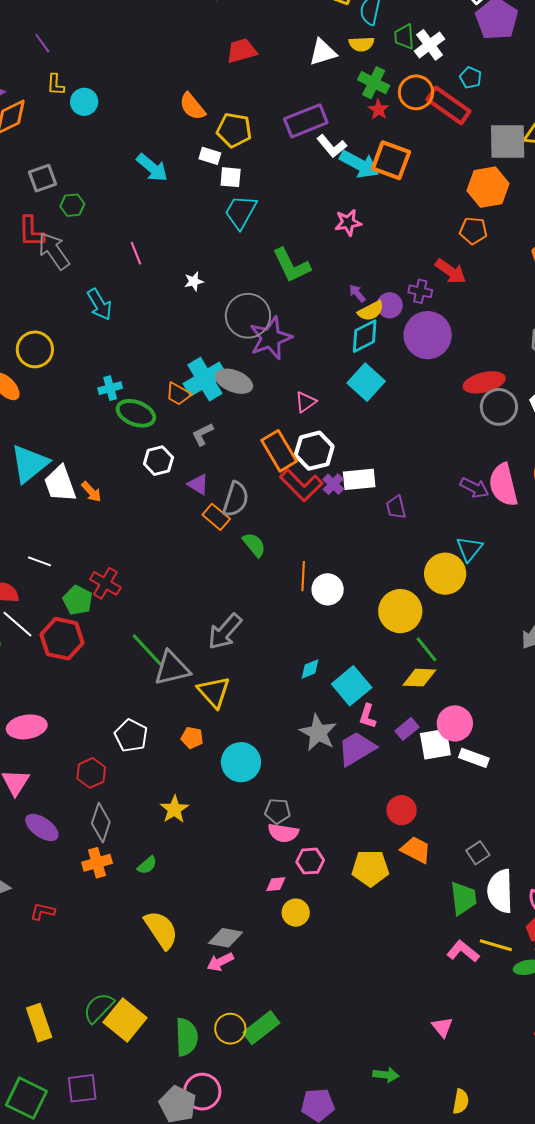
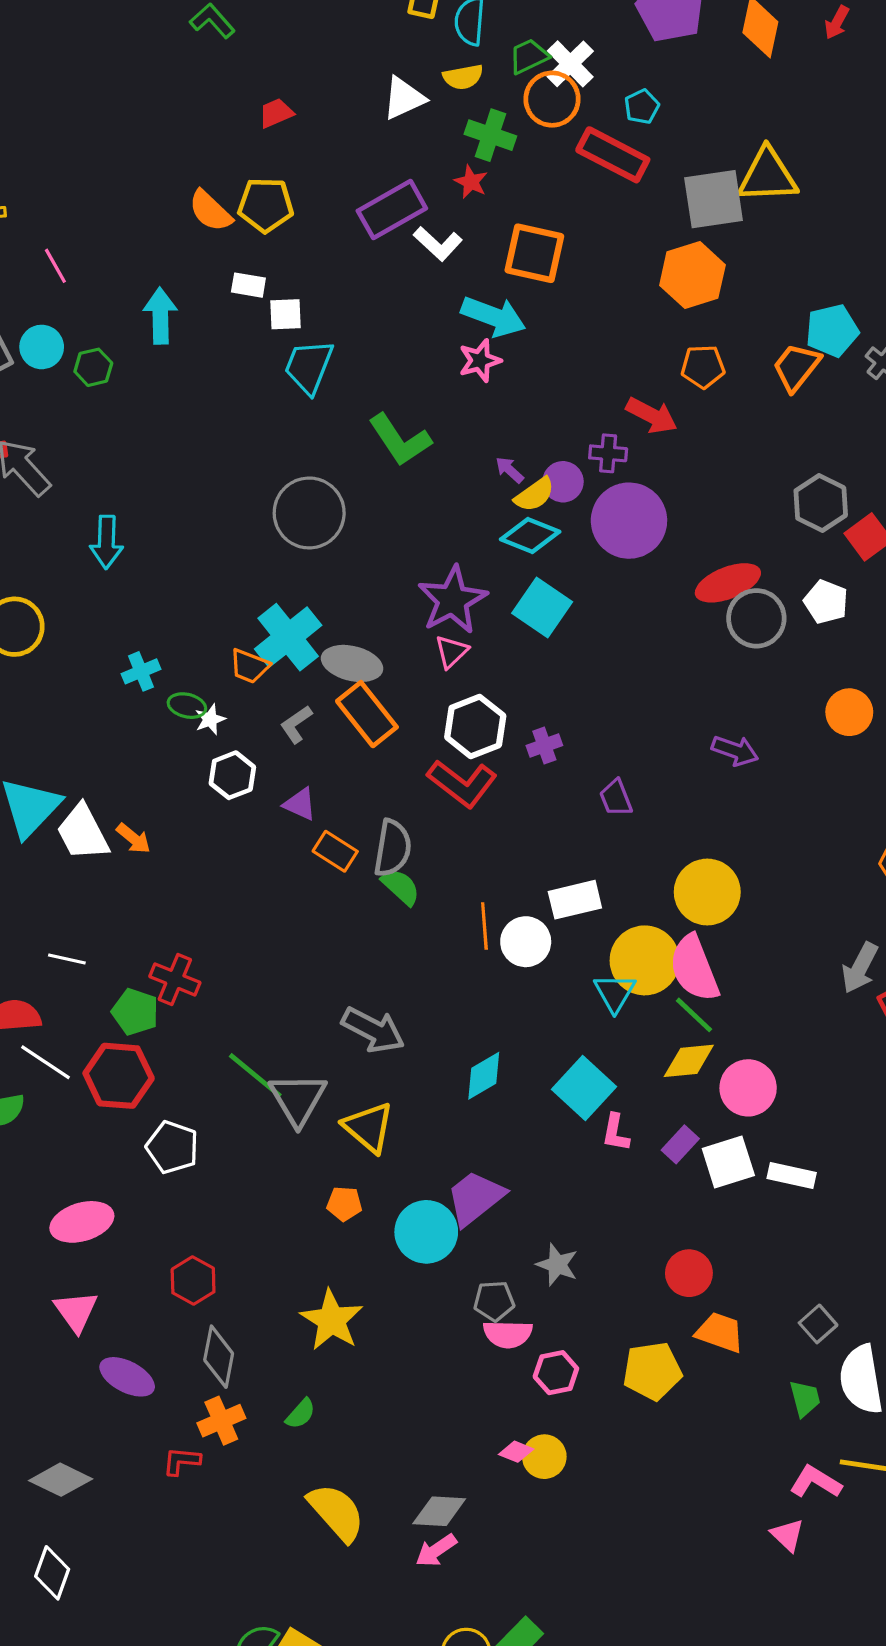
green trapezoid: (404, 37) -> (529, 56), turned 76
red trapezoid: (242, 51) -> (276, 113), size x0.7
cyan pentagon: (471, 78) -> (642, 107), turned 30
orange circle: (416, 92) -> (552, 99), moved
cyan circle: (84, 102) -> (42, 347), moved
red star: (379, 110) -> (471, 182), moved
yellow pentagon: (234, 130) -> (266, 205), moved
cyan arrow: (359, 164) -> (493, 316), moved
cyan arrow: (152, 168) -> (160, 316), turned -124
green hexagon: (72, 205) -> (93, 367), moved
orange pentagon: (473, 231) -> (703, 367), moved
pink line: (136, 253) -> (55, 266), moved
white star: (194, 281) -> (210, 719), moved
cyan arrow: (99, 304) -> (106, 542), turned 40
gray circle: (248, 316) -> (309, 513), moved
cyan diamond: (365, 336) -> (530, 536), turned 57
purple star: (271, 338) -> (452, 600), moved
gray ellipse: (234, 381) -> (352, 663), moved
green ellipse: (136, 413) -> (187, 706), size x0.6
orange rectangle: (279, 451) -> (367, 714), moved
white rectangle: (359, 479) -> (575, 900), moved
purple cross: (333, 484) -> (544, 746), moved, turned 35
pink semicircle: (503, 485) -> (694, 968), moved
gray semicircle: (236, 499) -> (393, 848), moved
cyan triangle: (469, 549) -> (615, 993), moved
gray arrow: (225, 632) -> (373, 1030), turned -96
gray triangle: (172, 668) -> (298, 1099), turned -39
cyan diamond: (310, 669) -> (484, 1076), moved, size x1.4
pink circle: (455, 723) -> (748, 1088), moved
gray star: (318, 733) -> (557, 1265), moved, size x0.7
white pentagon: (131, 736) -> (172, 1147), moved
purple trapezoid: (357, 749) -> (475, 1198), moved
yellow star: (174, 809) -> (332, 1320), size x1.4
pink diamond: (276, 884) -> (516, 1452), moved, turned 35
green trapezoid: (463, 898) -> (805, 1399), size x0.7
red L-shape: (43, 911) -> (181, 1461), moved
pink triangle: (442, 1027) -> (787, 1535), moved

